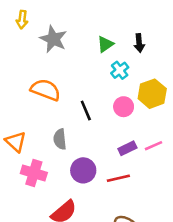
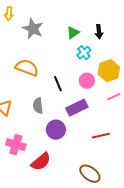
pink line: (153, 146) -> (114, 97), moved
purple rectangle: (127, 148) -> (77, 108), moved, size x1.5
pink cross: (34, 173) -> (16, 145), moved
red line: (118, 178) -> (101, 136), moved

